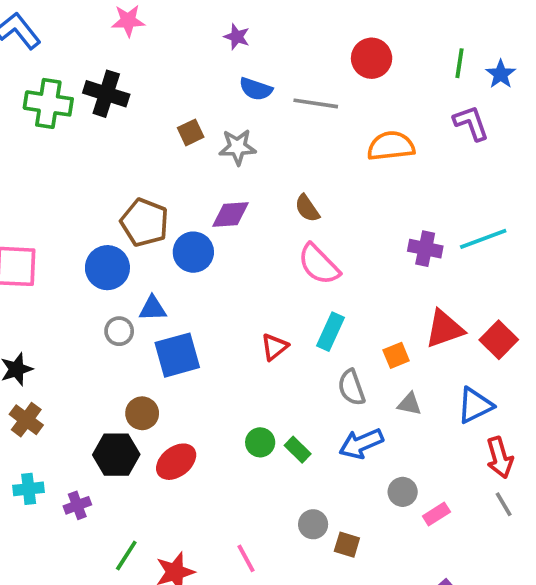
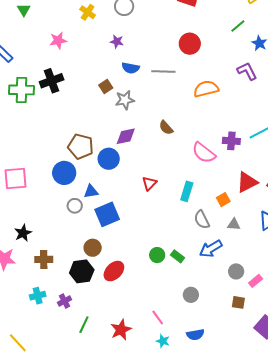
green line: (459, 63) -> (238, 26), moved, turned 49
black cross: (106, 94) -> (52, 81), turned -30
brown square: (191, 132) -> (106, 86), moved
pink semicircle: (319, 264) -> (204, 153), moved
red triangle: (274, 347) -> (149, 183), moved
brown cross: (26, 420) -> (44, 259), moved, turned -30
brown square: (347, 545) -> (238, 302), moved
green line: (126, 556) -> (84, 325), moved

